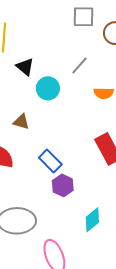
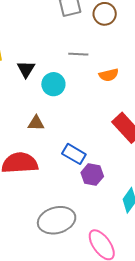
gray line: (79, 66) -> (78, 54), turned 66
black triangle: (25, 67) -> (26, 69), turned 36

